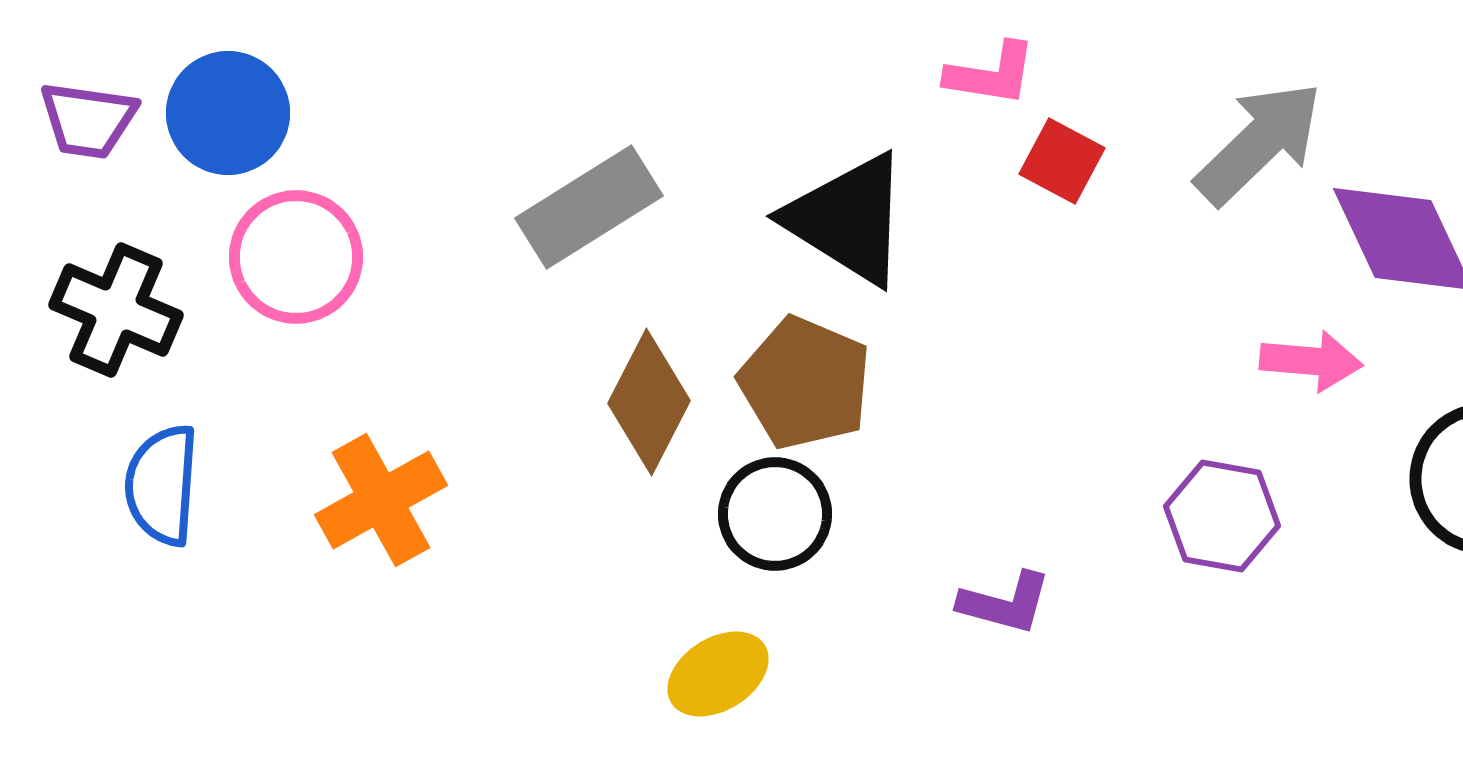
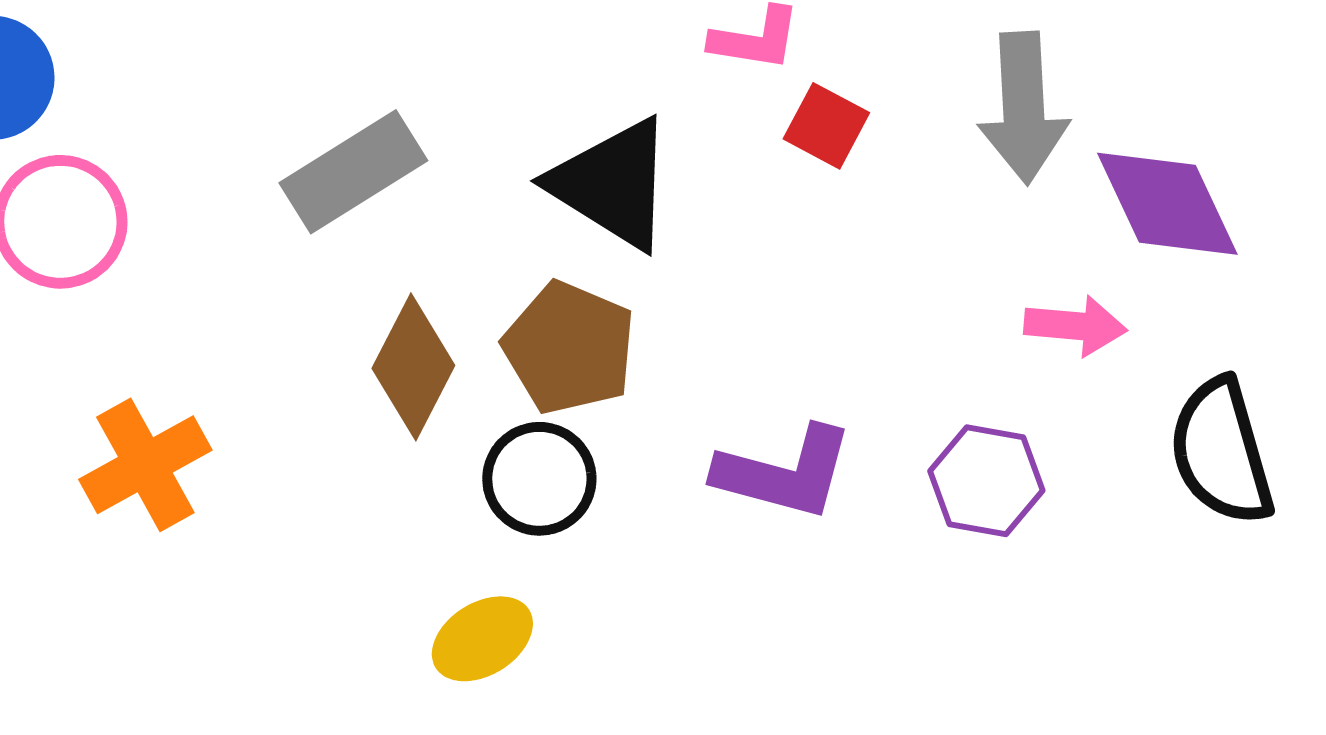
gray arrow: (1259, 143) -> (1023, 108), turned 131
purple L-shape: (1005, 603) -> (784, 473), moved, size x1.5

